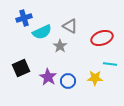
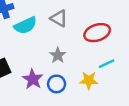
gray star: (60, 46) -> (58, 55), moved
cyan line: (110, 64) -> (107, 64), turned -32

